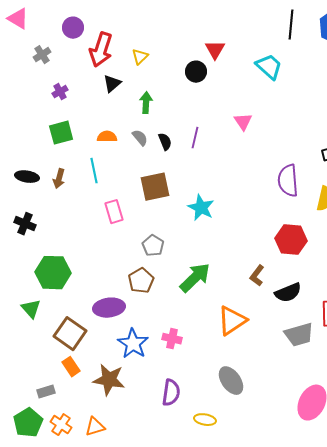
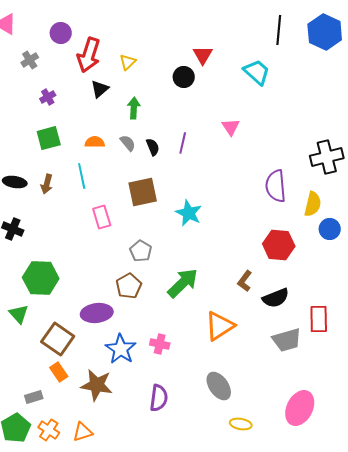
yellow ellipse: (205, 420) -> (241, 424), moved

